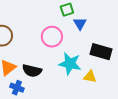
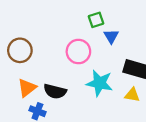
yellow triangle: (90, 77) -> (132, 95), moved

